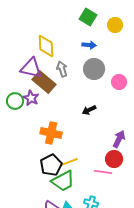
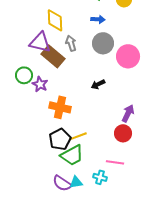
pink circle: (119, 82) -> (128, 56), size x1.5
purple star: (31, 98) -> (40, 84), moved
pink line: (103, 172) -> (115, 162), moved

